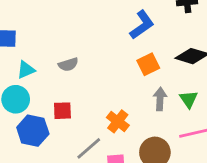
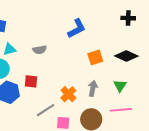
blue L-shape: (142, 25) -> (77, 29), moved
gray arrow: (160, 99) -> (93, 88), moved

